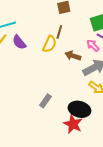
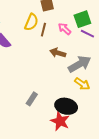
yellow semicircle: (50, 44) -> (31, 22), moved
pink arrow: (93, 46) -> (65, 29), moved

